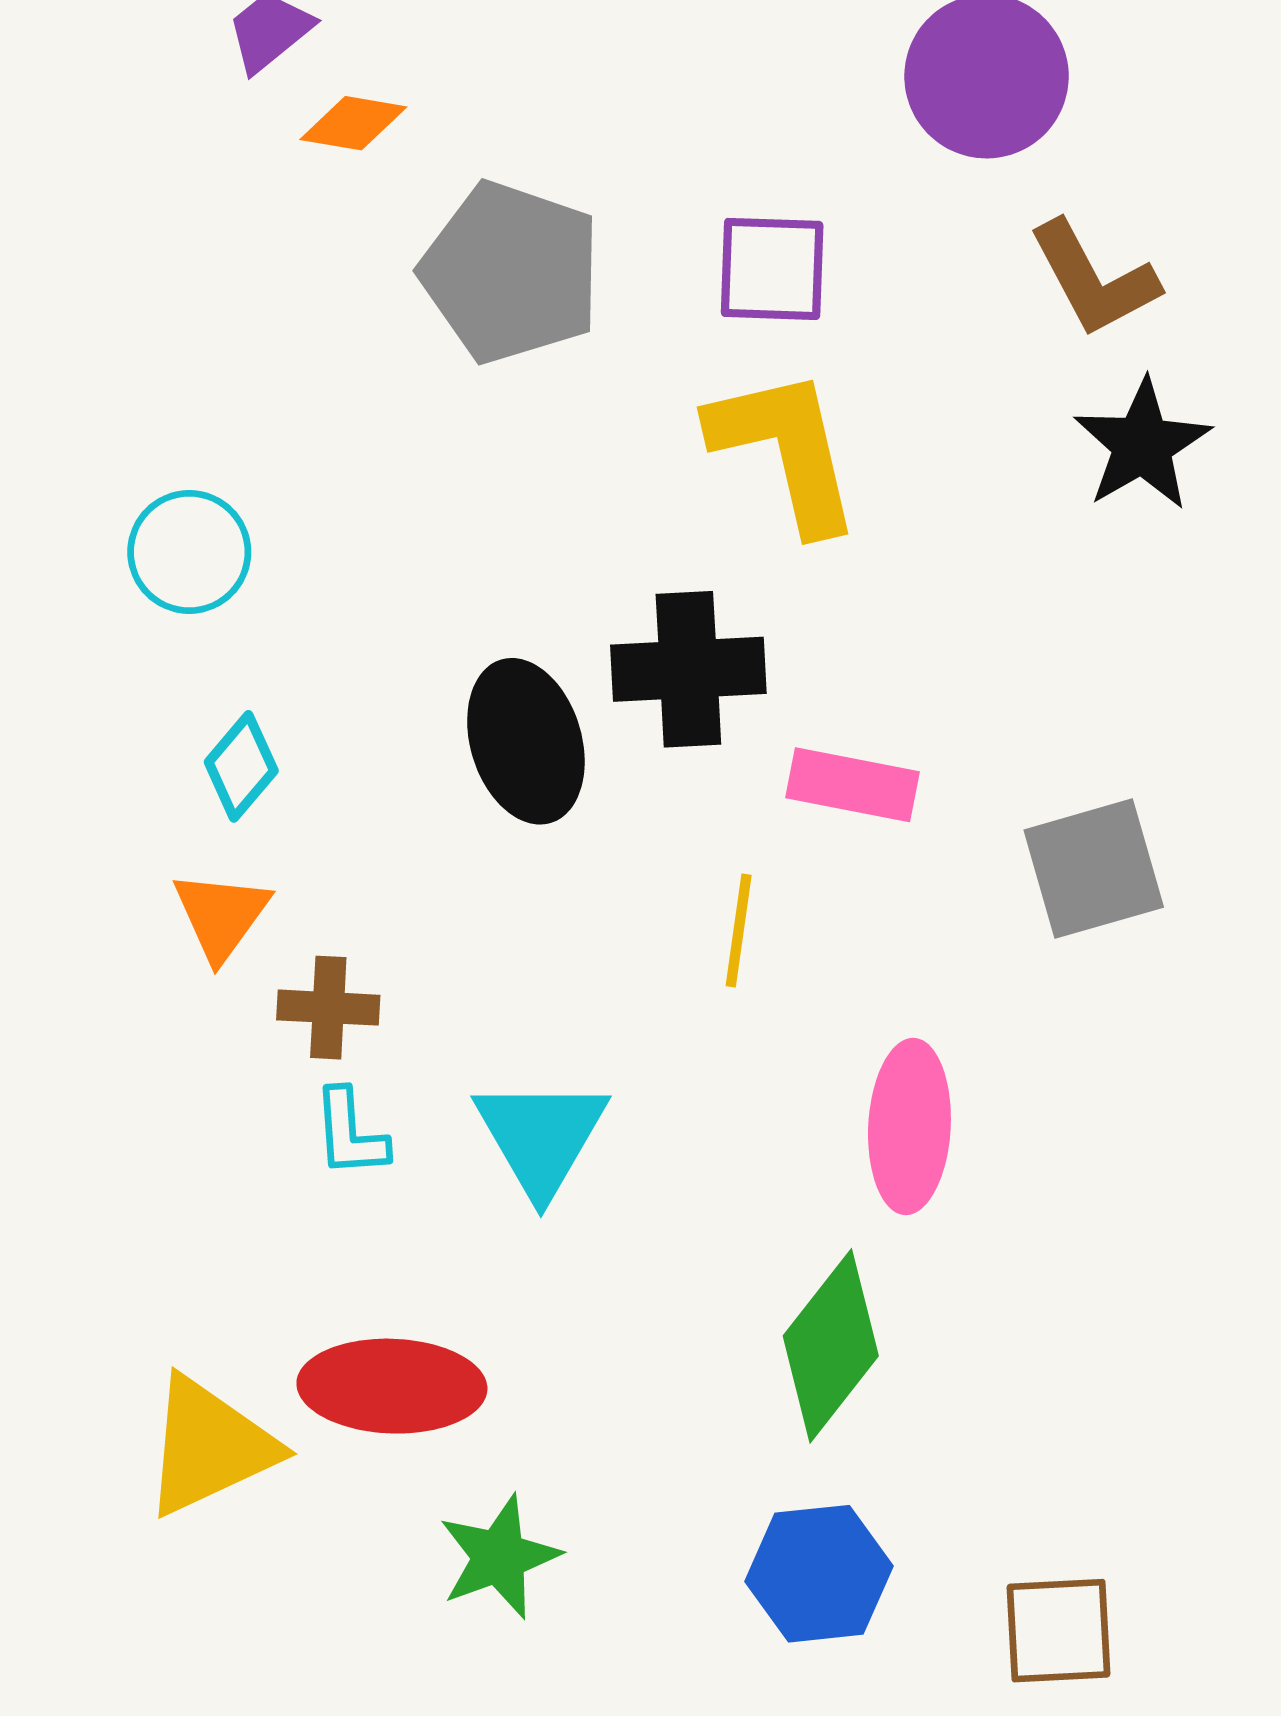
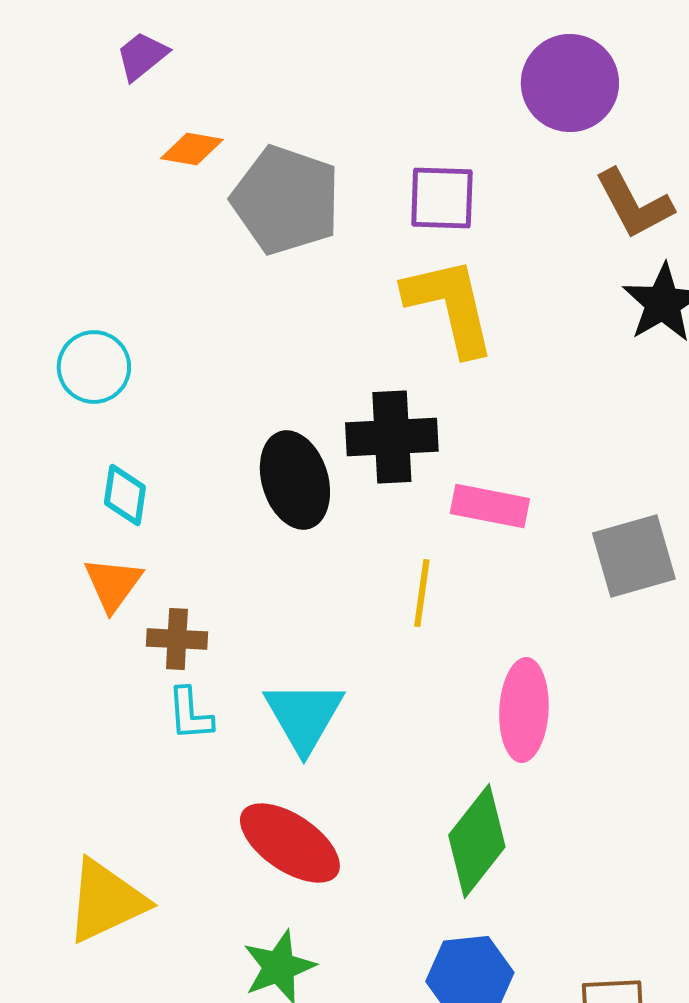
orange diamond: (353, 123) -> (192, 149), moved
cyan diamond: (241, 766) -> (125, 495), turned -32
red ellipse: (392, 1386) -> (290, 843), moved, turned 32

